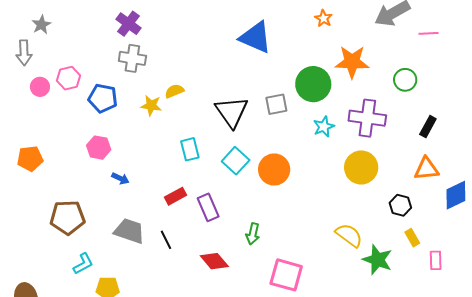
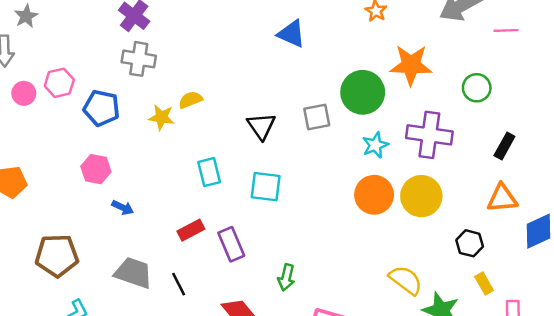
blue triangle: (255, 37) -> (291, 34), size x0.7
black triangle: (232, 112) -> (261, 126), size x0.7
cyan square: (236, 161) -> (266, 187), turned -36
orange circle: (274, 170) -> (374, 195), moved

